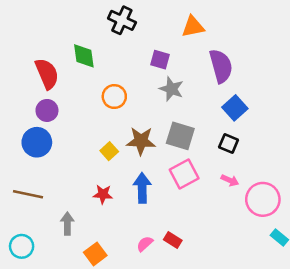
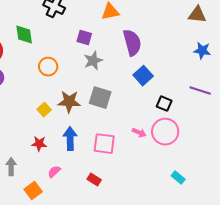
gray star: (171, 89) -> (93, 61), turned 30
black square: (229, 143) -> (164, 104), moved
pink square: (184, 174) -> (104, 144), moved, turned 35
pink circle: (263, 199) -> (165, 132), moved
pink semicircle: (145, 244) -> (54, 172), moved

